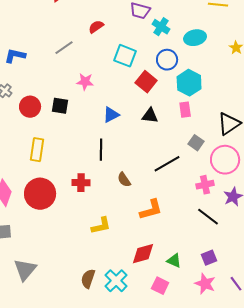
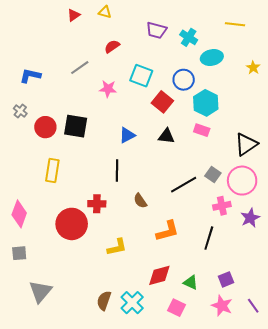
cyan cross: (161, 27) -> (189, 37), moved
pink star: (85, 82) -> (108, 89), moved
black square: (60, 106) -> (76, 126), size x1.4
pink rectangle: (185, 110) -> (202, 130), turned -63
gray square: (196, 143) -> (213, 175), moved
red circle: (40, 194) -> (72, 224), moved
black line: (208, 217) -> (209, 238), moved, turned 70

